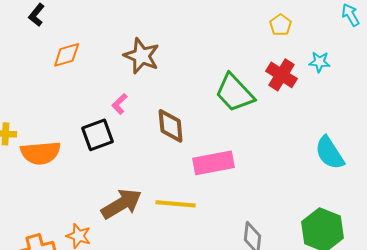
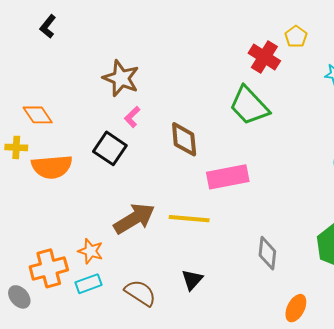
orange diamond: (67, 55) -> (38, 115), moved, turned 72
brown star: (142, 56) -> (121, 78), moved
red cross: (282, 75) -> (264, 57), moved
black square: (98, 135) -> (110, 148), turned -36

